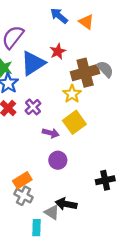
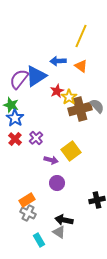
blue arrow: (59, 16) -> (58, 61), turned -42
blue triangle: (33, 63) -> (36, 76), moved
yellow star: (72, 94) -> (69, 97), moved
gray triangle: (52, 212) -> (59, 232), moved
cyan rectangle: (37, 228) -> (39, 240), turned -32

